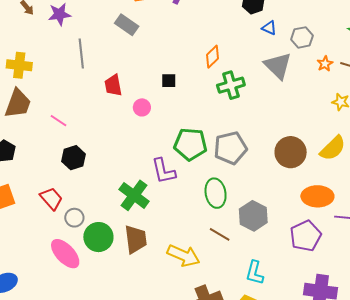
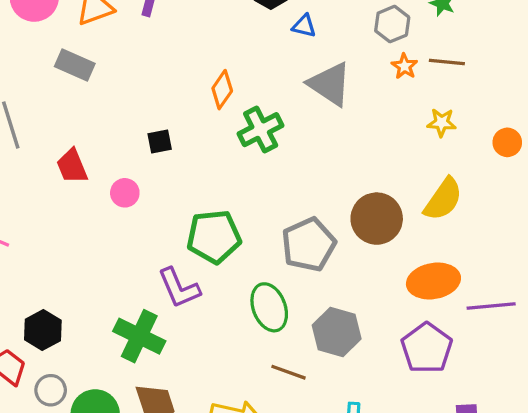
gray hexagon: (302, 37) -> (392, 24), moved
gray pentagon: (230, 148) -> (309, 244), moved
black hexagon: (73, 158) -> (43, 330), moved

